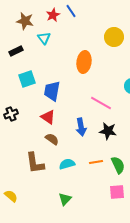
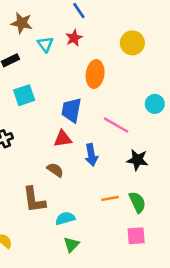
red star: (53, 15) -> (74, 38), moved
blue trapezoid: (52, 91) -> (71, 110), moved
red triangle: (48, 117) -> (63, 139), moved, turned -42
black star: (108, 131) -> (137, 160), moved
cyan semicircle: (67, 164) -> (65, 218), moved

